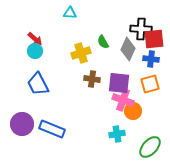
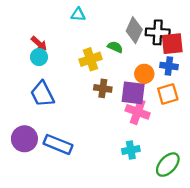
green semicircle: (103, 42) -> (115, 47), turned 144
gray diamond: (128, 49) -> (134, 30), moved
orange circle: (133, 111) -> (144, 74), moved

